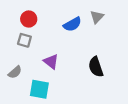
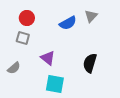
black semicircle: (96, 67) -> (90, 63), turned 36
cyan square: (39, 89) -> (55, 84), moved

